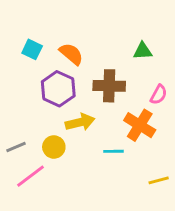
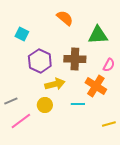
green triangle: (143, 51) -> (98, 35), size x1.5
orange semicircle: (71, 54) -> (65, 18), moved
yellow circle: (54, 147) -> (45, 105), moved

